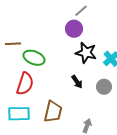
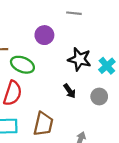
gray line: (81, 11) -> (74, 13), turned 48
purple circle: (74, 29) -> (44, 35), moved

